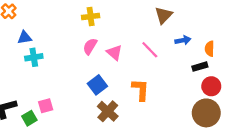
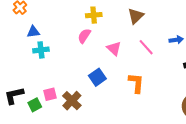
brown triangle: (164, 15) -> (136, 16), moved
pink semicircle: (90, 46) -> (84, 36), moved
brown cross: (108, 111) -> (72, 101), moved

